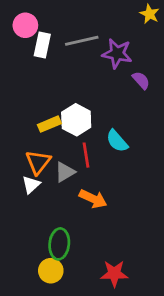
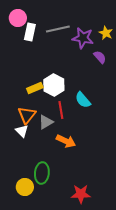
yellow star: (150, 14) -> (106, 33), moved
white triangle: (31, 185) -> (22, 131), turned -32
yellow circle: (51, 271) -> (25, 187), moved

